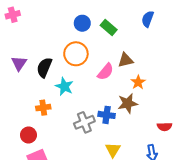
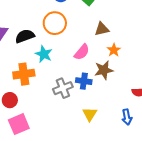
black semicircle: (44, 68) -> (25, 36), turned 48
pink semicircle: (105, 72) -> (82, 52), moved
orange cross: (43, 108) -> (24, 74), size x1.5

